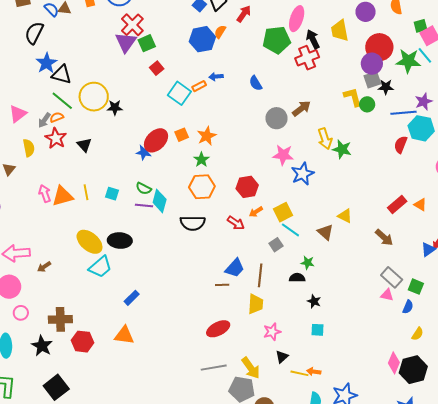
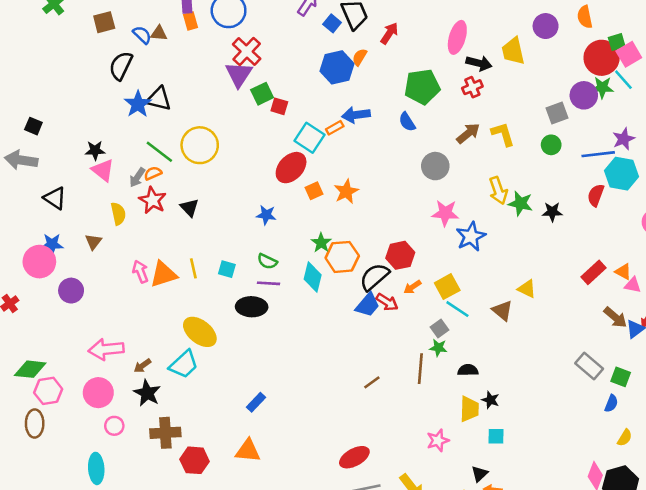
black arrow: (313, 39) -> (479, 63), turned 132
green pentagon: (277, 40) -> (422, 87), moved
green square: (147, 43) -> (262, 94), moved
red circle: (379, 47) -> (602, 58), moved
red cross: (307, 58) -> (472, 87), size x0.7
green star: (408, 61) -> (602, 87), size x0.7
purple circle: (372, 64) -> (584, 95), moved
red square: (157, 68) -> (279, 106), turned -32
black triangle: (62, 75) -> (159, 99), moved
blue arrow: (216, 77) -> (356, 115), size x1.5
black star: (386, 87) -> (552, 212), moved
yellow L-shape: (353, 97) -> (503, 134), moved
black star: (115, 108) -> (95, 150), moved
brown arrow: (301, 108) -> (468, 133), moved
pink triangle: (18, 114) -> (103, 170), turned -42
red ellipse: (156, 140) -> (291, 168), moved
green star: (201, 160) -> (321, 243), moved
cyan diamond: (160, 201) -> (313, 277), moved
black semicircle: (193, 223) -> (374, 277), moved, turned 140
brown arrow: (384, 237) -> (615, 317), moved
black ellipse: (120, 241) -> (252, 307), moved
green star: (308, 263) -> (438, 348), moved
cyan trapezoid: (100, 267) -> (184, 364), moved
blue trapezoid: (235, 268) -> (368, 305), moved
brown line: (222, 285) -> (372, 382), turned -32
pink triangle: (387, 295) -> (633, 285), moved
yellow trapezoid: (256, 304) -> (469, 409), moved
red ellipse: (218, 329) -> (354, 457), moved
black star: (42, 346) -> (147, 393), moved
black triangle: (282, 357) -> (480, 474), moved

